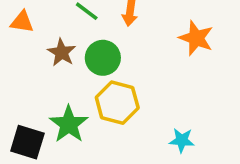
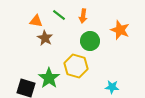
orange triangle: (22, 22) -> (36, 21), moved
green circle: (103, 58) -> (90, 41), moved

